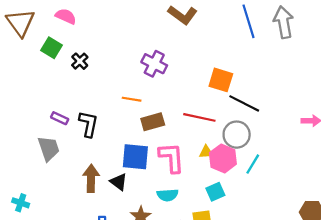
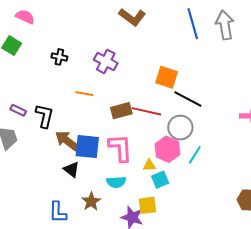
black cross: (80, 61) -> (59, 57), moved, turned -35
brown rectangle: (153, 122) -> (121, 111), moved
yellow triangle: (206, 152) -> (149, 165), moved
brown arrow: (91, 178) -> (67, 141), moved, turned -55

